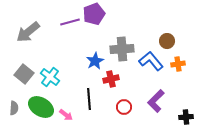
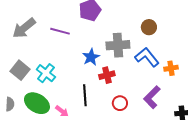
purple line: (70, 22) -> (60, 31), moved, turned 30
brown circle: (167, 41) -> (149, 27), moved
orange cross: (178, 64) -> (171, 68), moved

